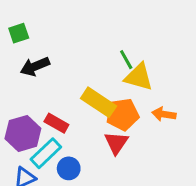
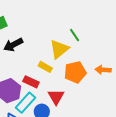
yellow triangle: (139, 77) -> (59, 49), moved, turned -50
yellow rectangle: (98, 102) -> (45, 67), moved, size x0.6
red triangle: (116, 143) -> (56, 97), moved

